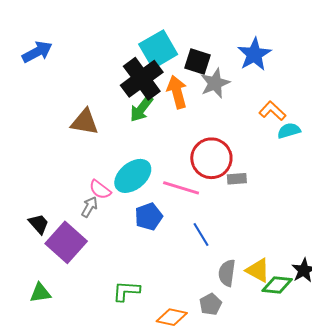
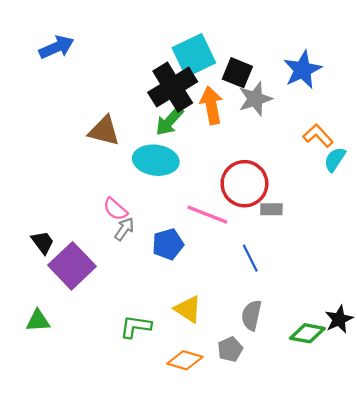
cyan semicircle: (289, 131) -> (335, 159), turned -45
cyan ellipse: (133, 176) -> (156, 160), moved, turned 42
gray arrow: (89, 207) -> (124, 229), moved
blue line: (201, 234) -> (250, 258), moved
yellow triangle: (258, 270) -> (188, 309), moved

